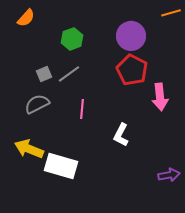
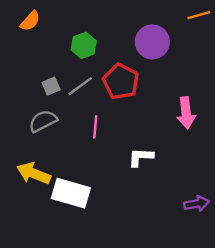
red pentagon: (132, 70) -> (121, 81), moved
white L-shape: (121, 135) -> (141, 157), turned 65

